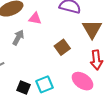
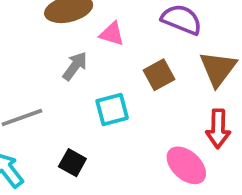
brown square: (62, 47) -> (159, 75), moved
cyan square: (45, 84) -> (112, 109), moved

